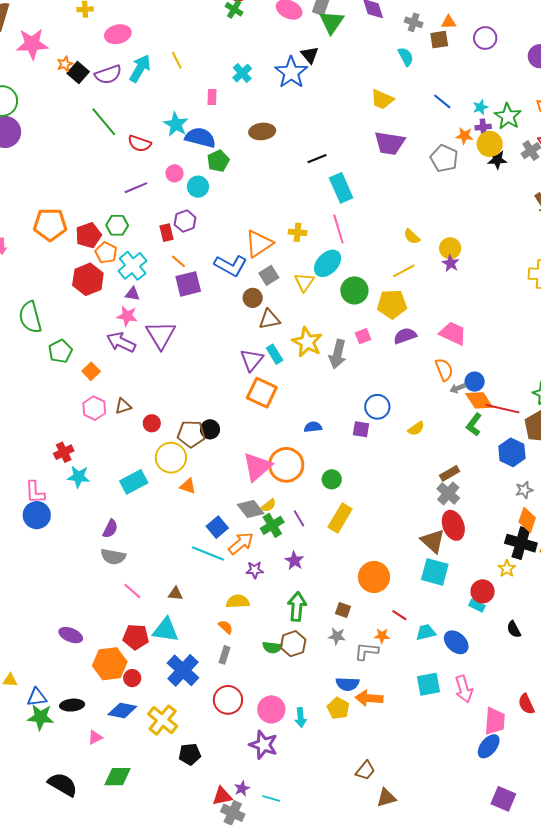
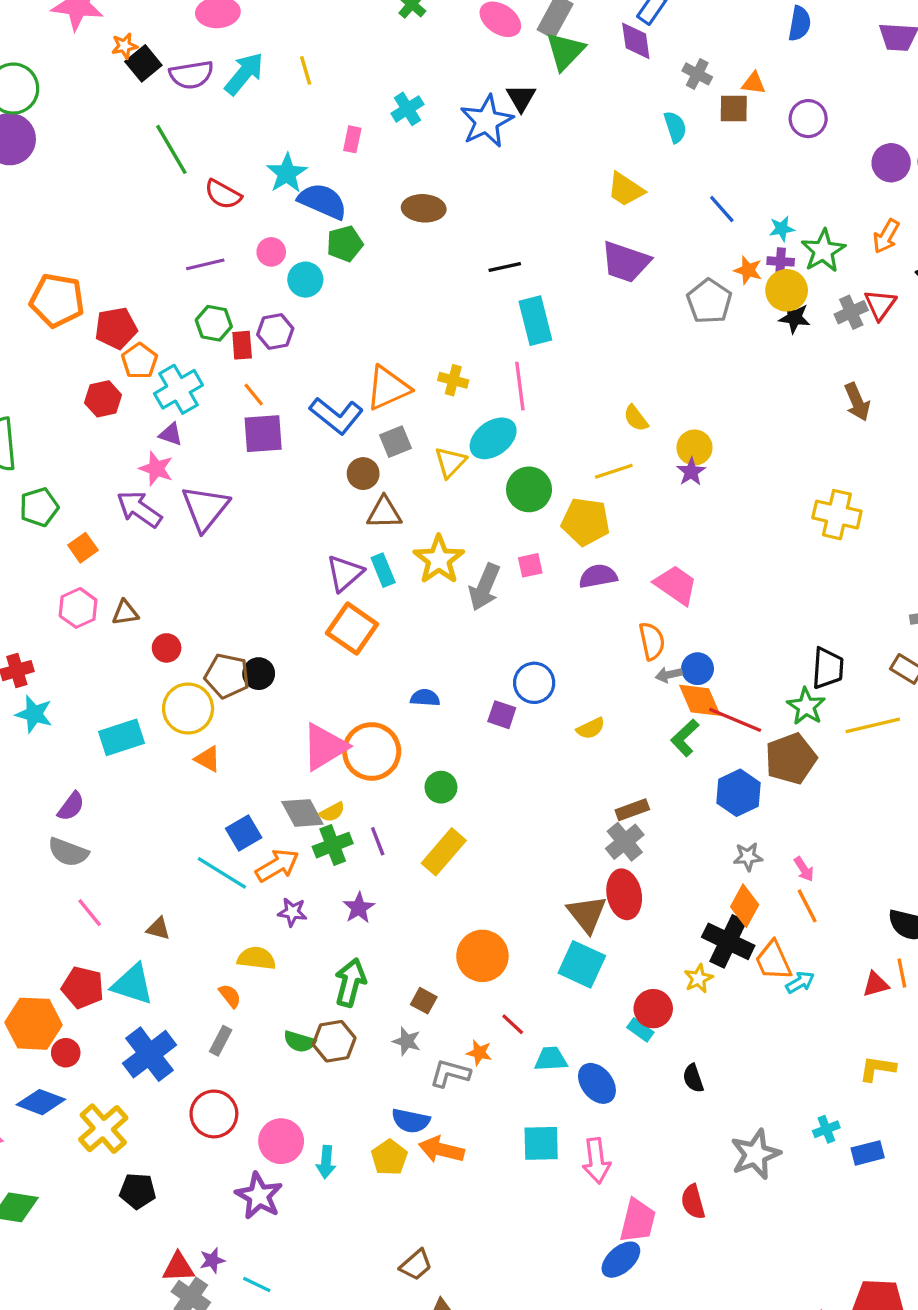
green hexagon: (117, 225) -> (214, 323), moved
red hexagon: (88, 279) -> (103, 399), size x0.7

